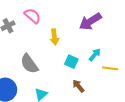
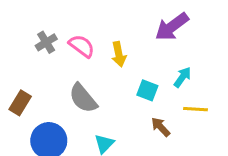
pink semicircle: (32, 16) -> (82, 46), moved
yellow line: (110, 68) -> (196, 109), moved

